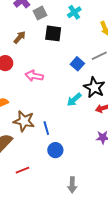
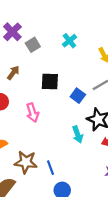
black square: (53, 33) -> (50, 82), moved
pink arrow: (34, 76) -> (32, 113), turned -114
cyan arrow: (74, 100) -> (78, 134), turned -63

